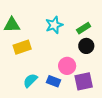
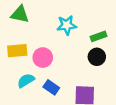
yellow rectangle: (22, 47) -> (17, 51), moved
pink circle: (67, 66) -> (43, 58), moved

